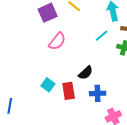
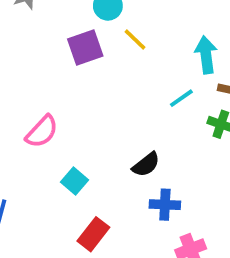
pink semicircle: (57, 41) -> (42, 132), moved
red rectangle: (69, 91) -> (93, 234), moved, turned 42

